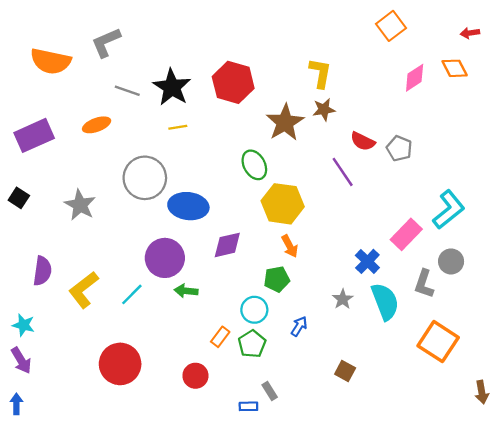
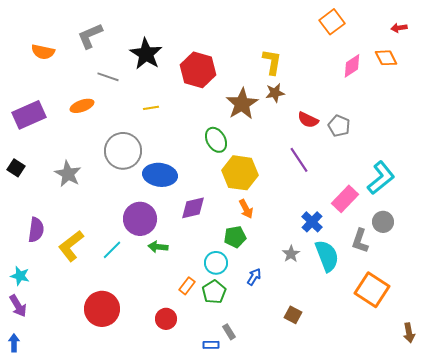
orange semicircle: (51, 61) -> (43, 52), size x0.7
black star: (172, 87) -> (146, 54), moved
purple line: (343, 172) -> (299, 160), moved

